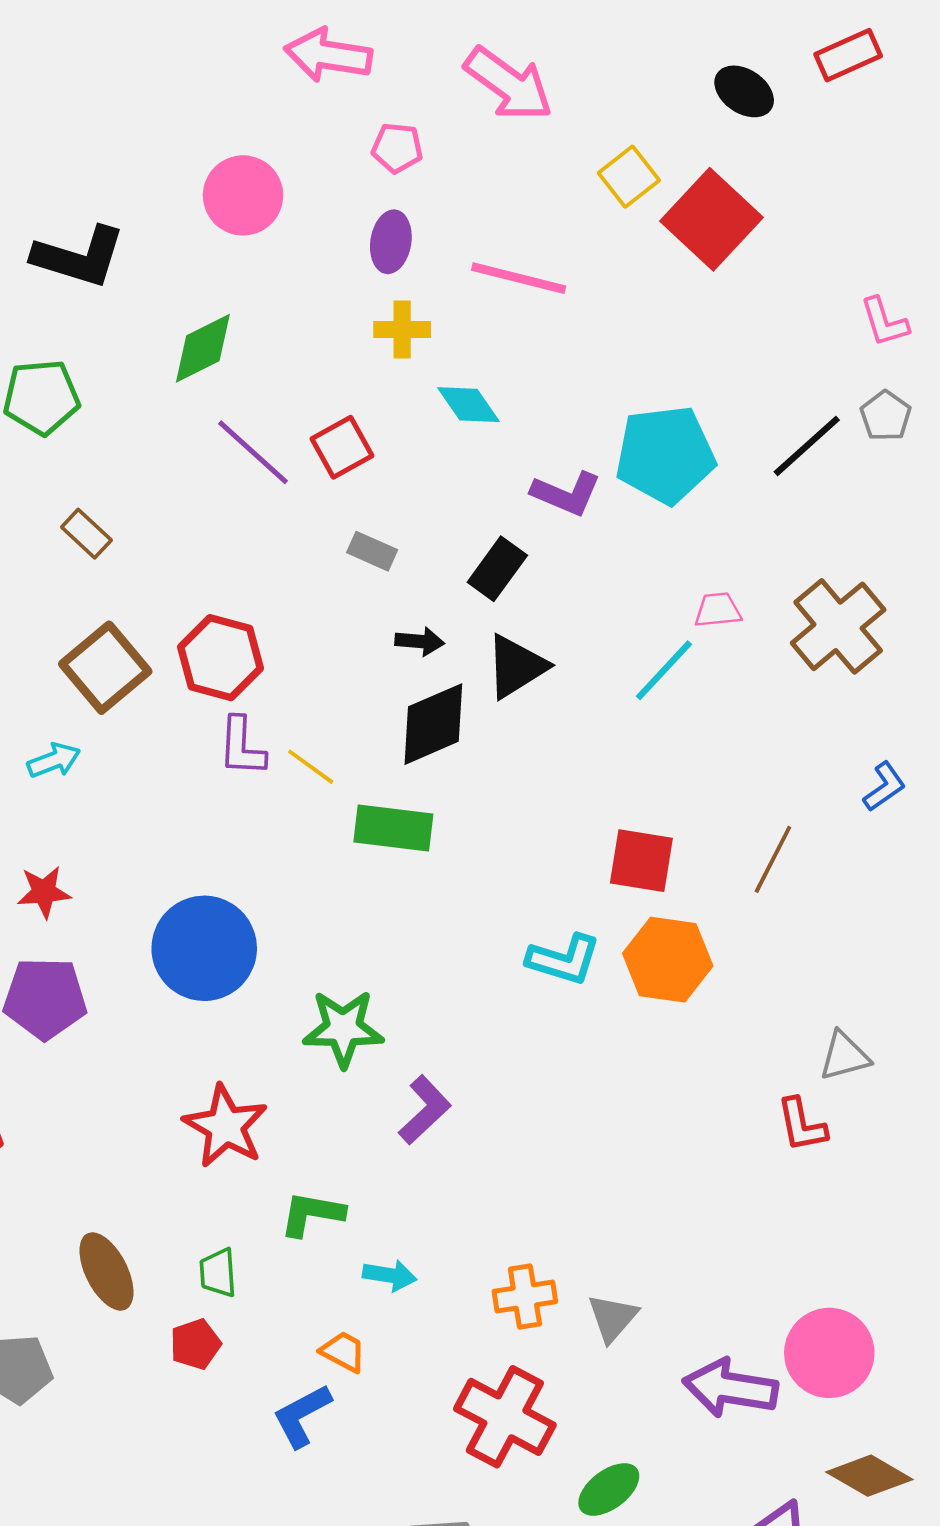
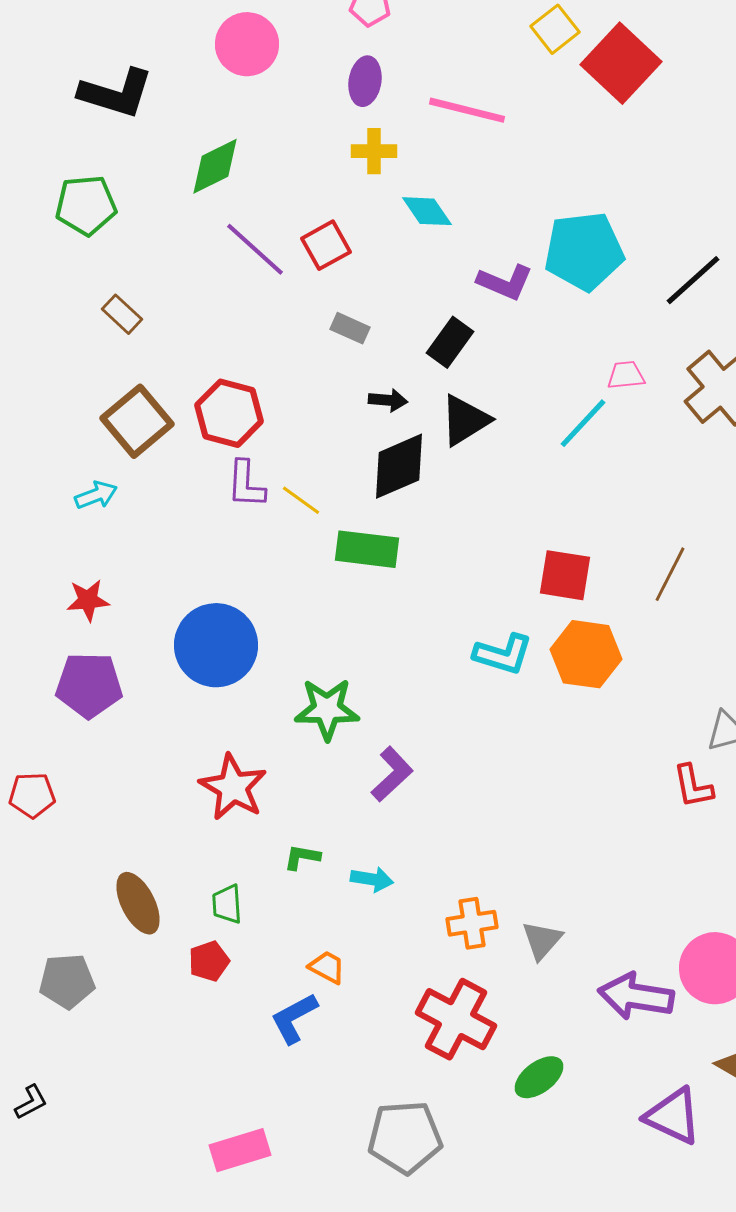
black line: (807, 446) -> (693, 280), moved
green L-shape: (312, 1214) -> (302, 857), size x0.7
cyan arrow: (390, 1275) -> (372, 879), moved

